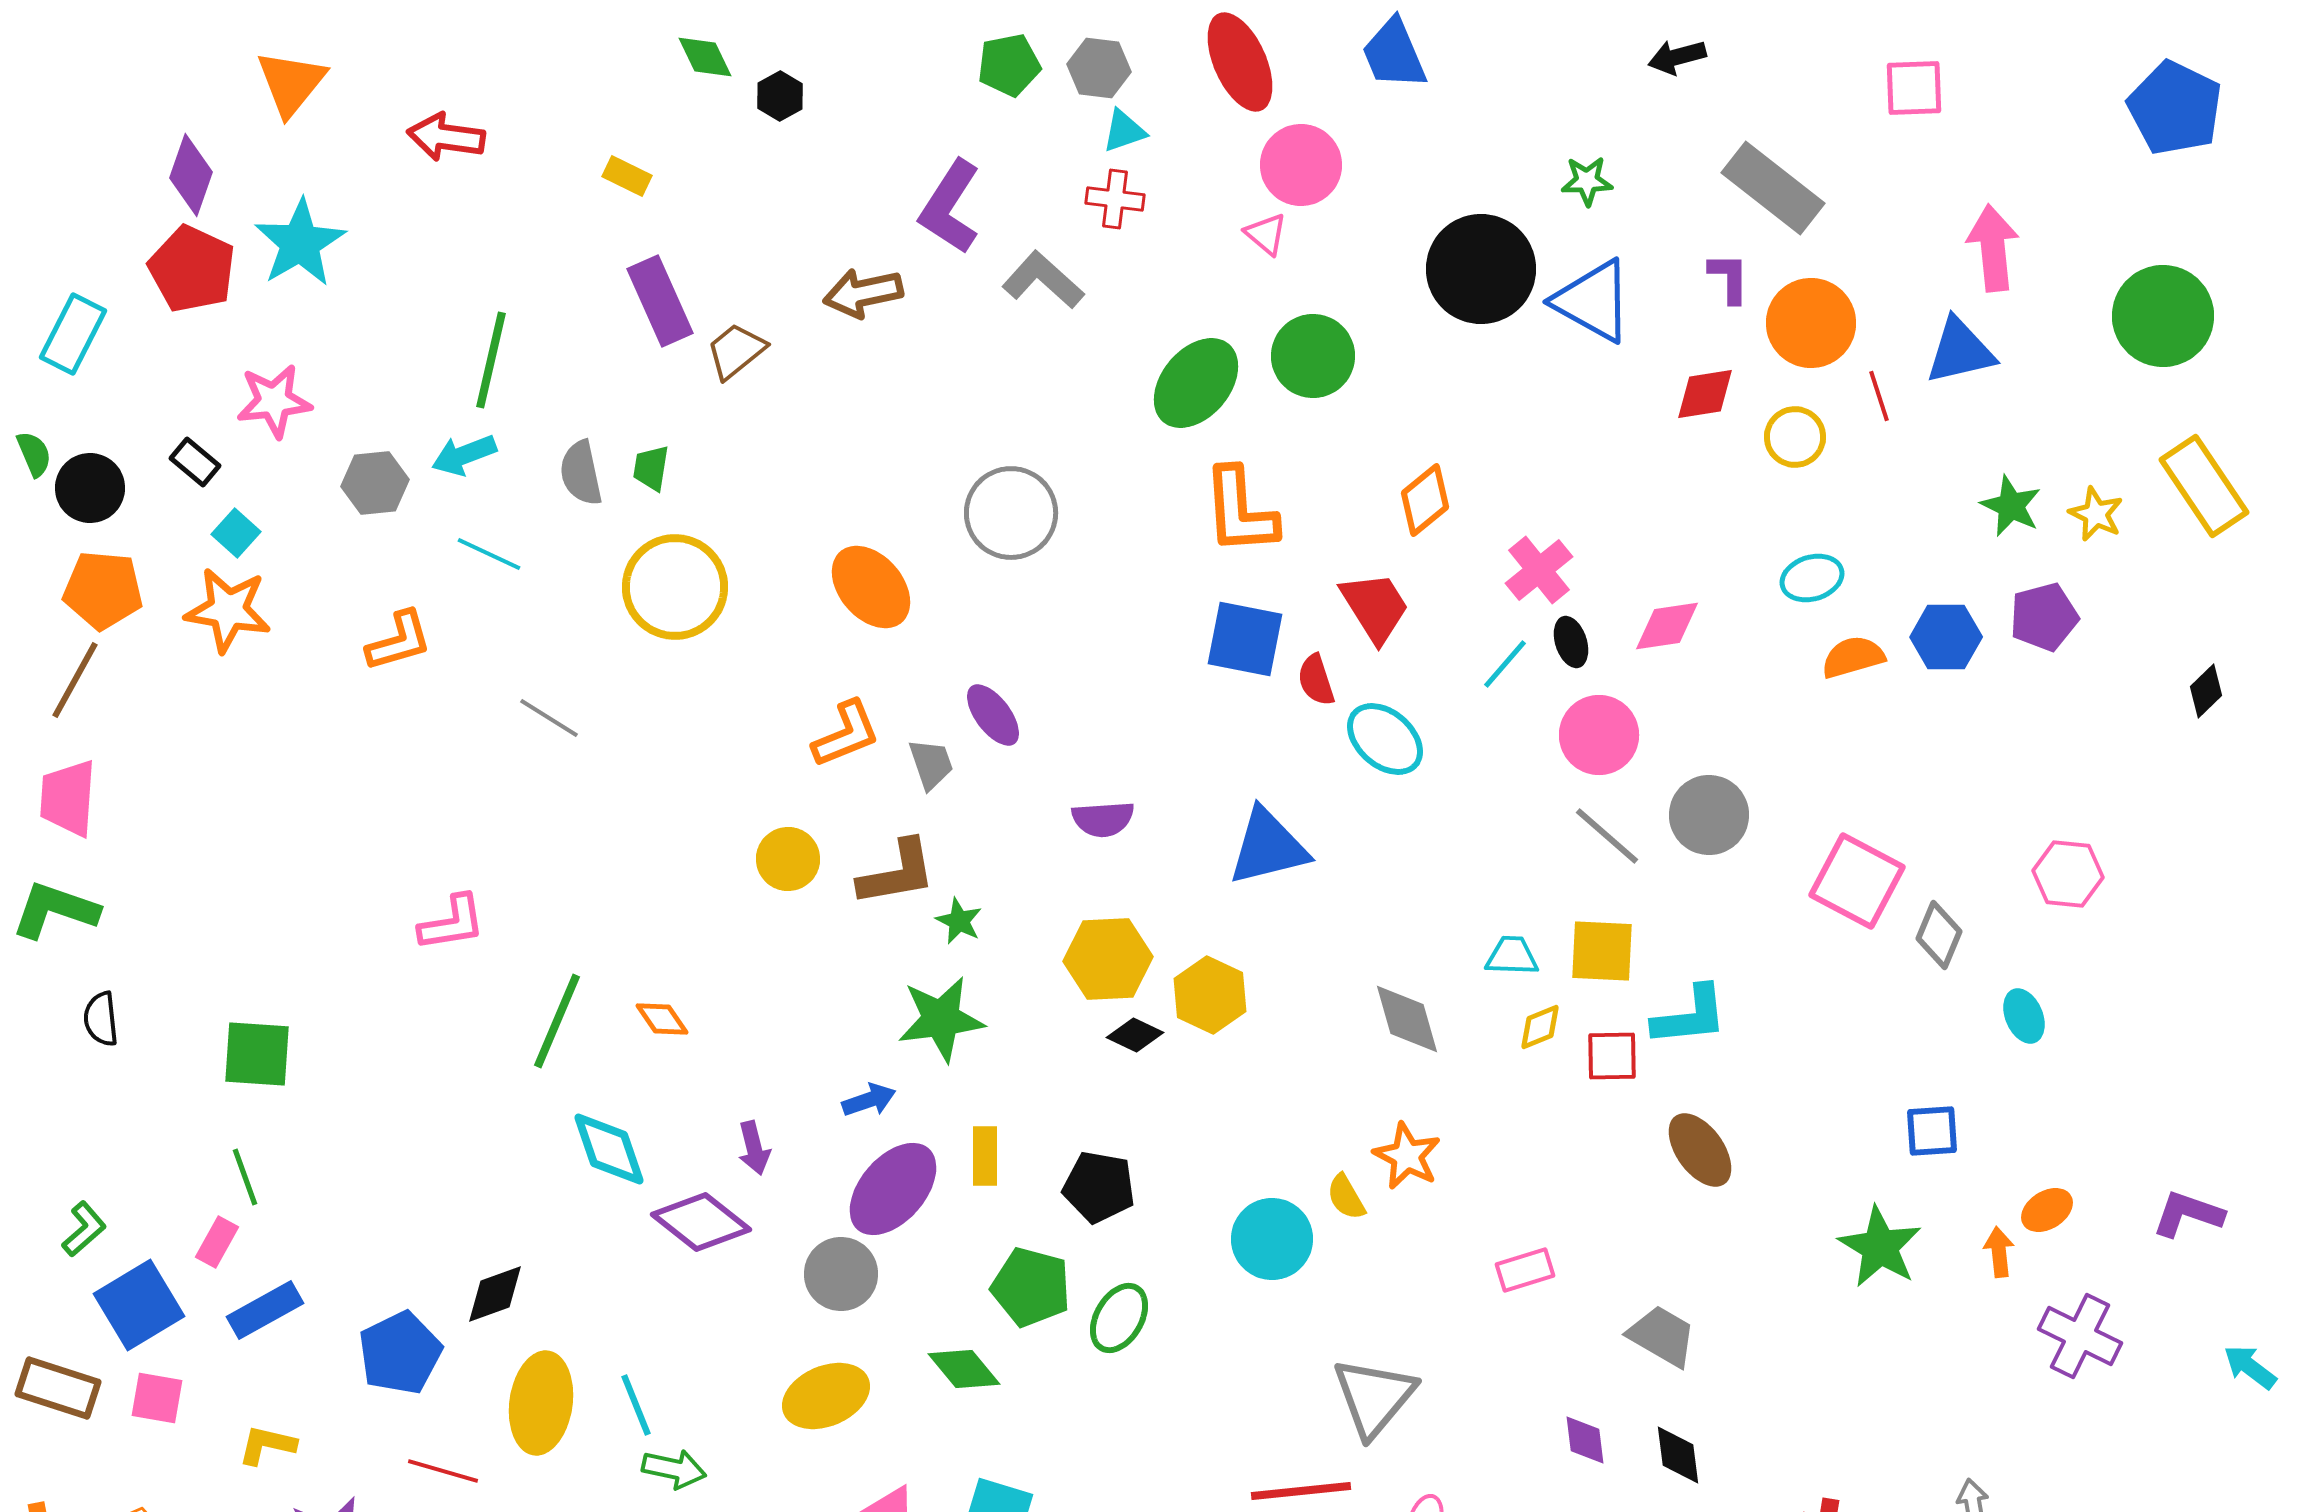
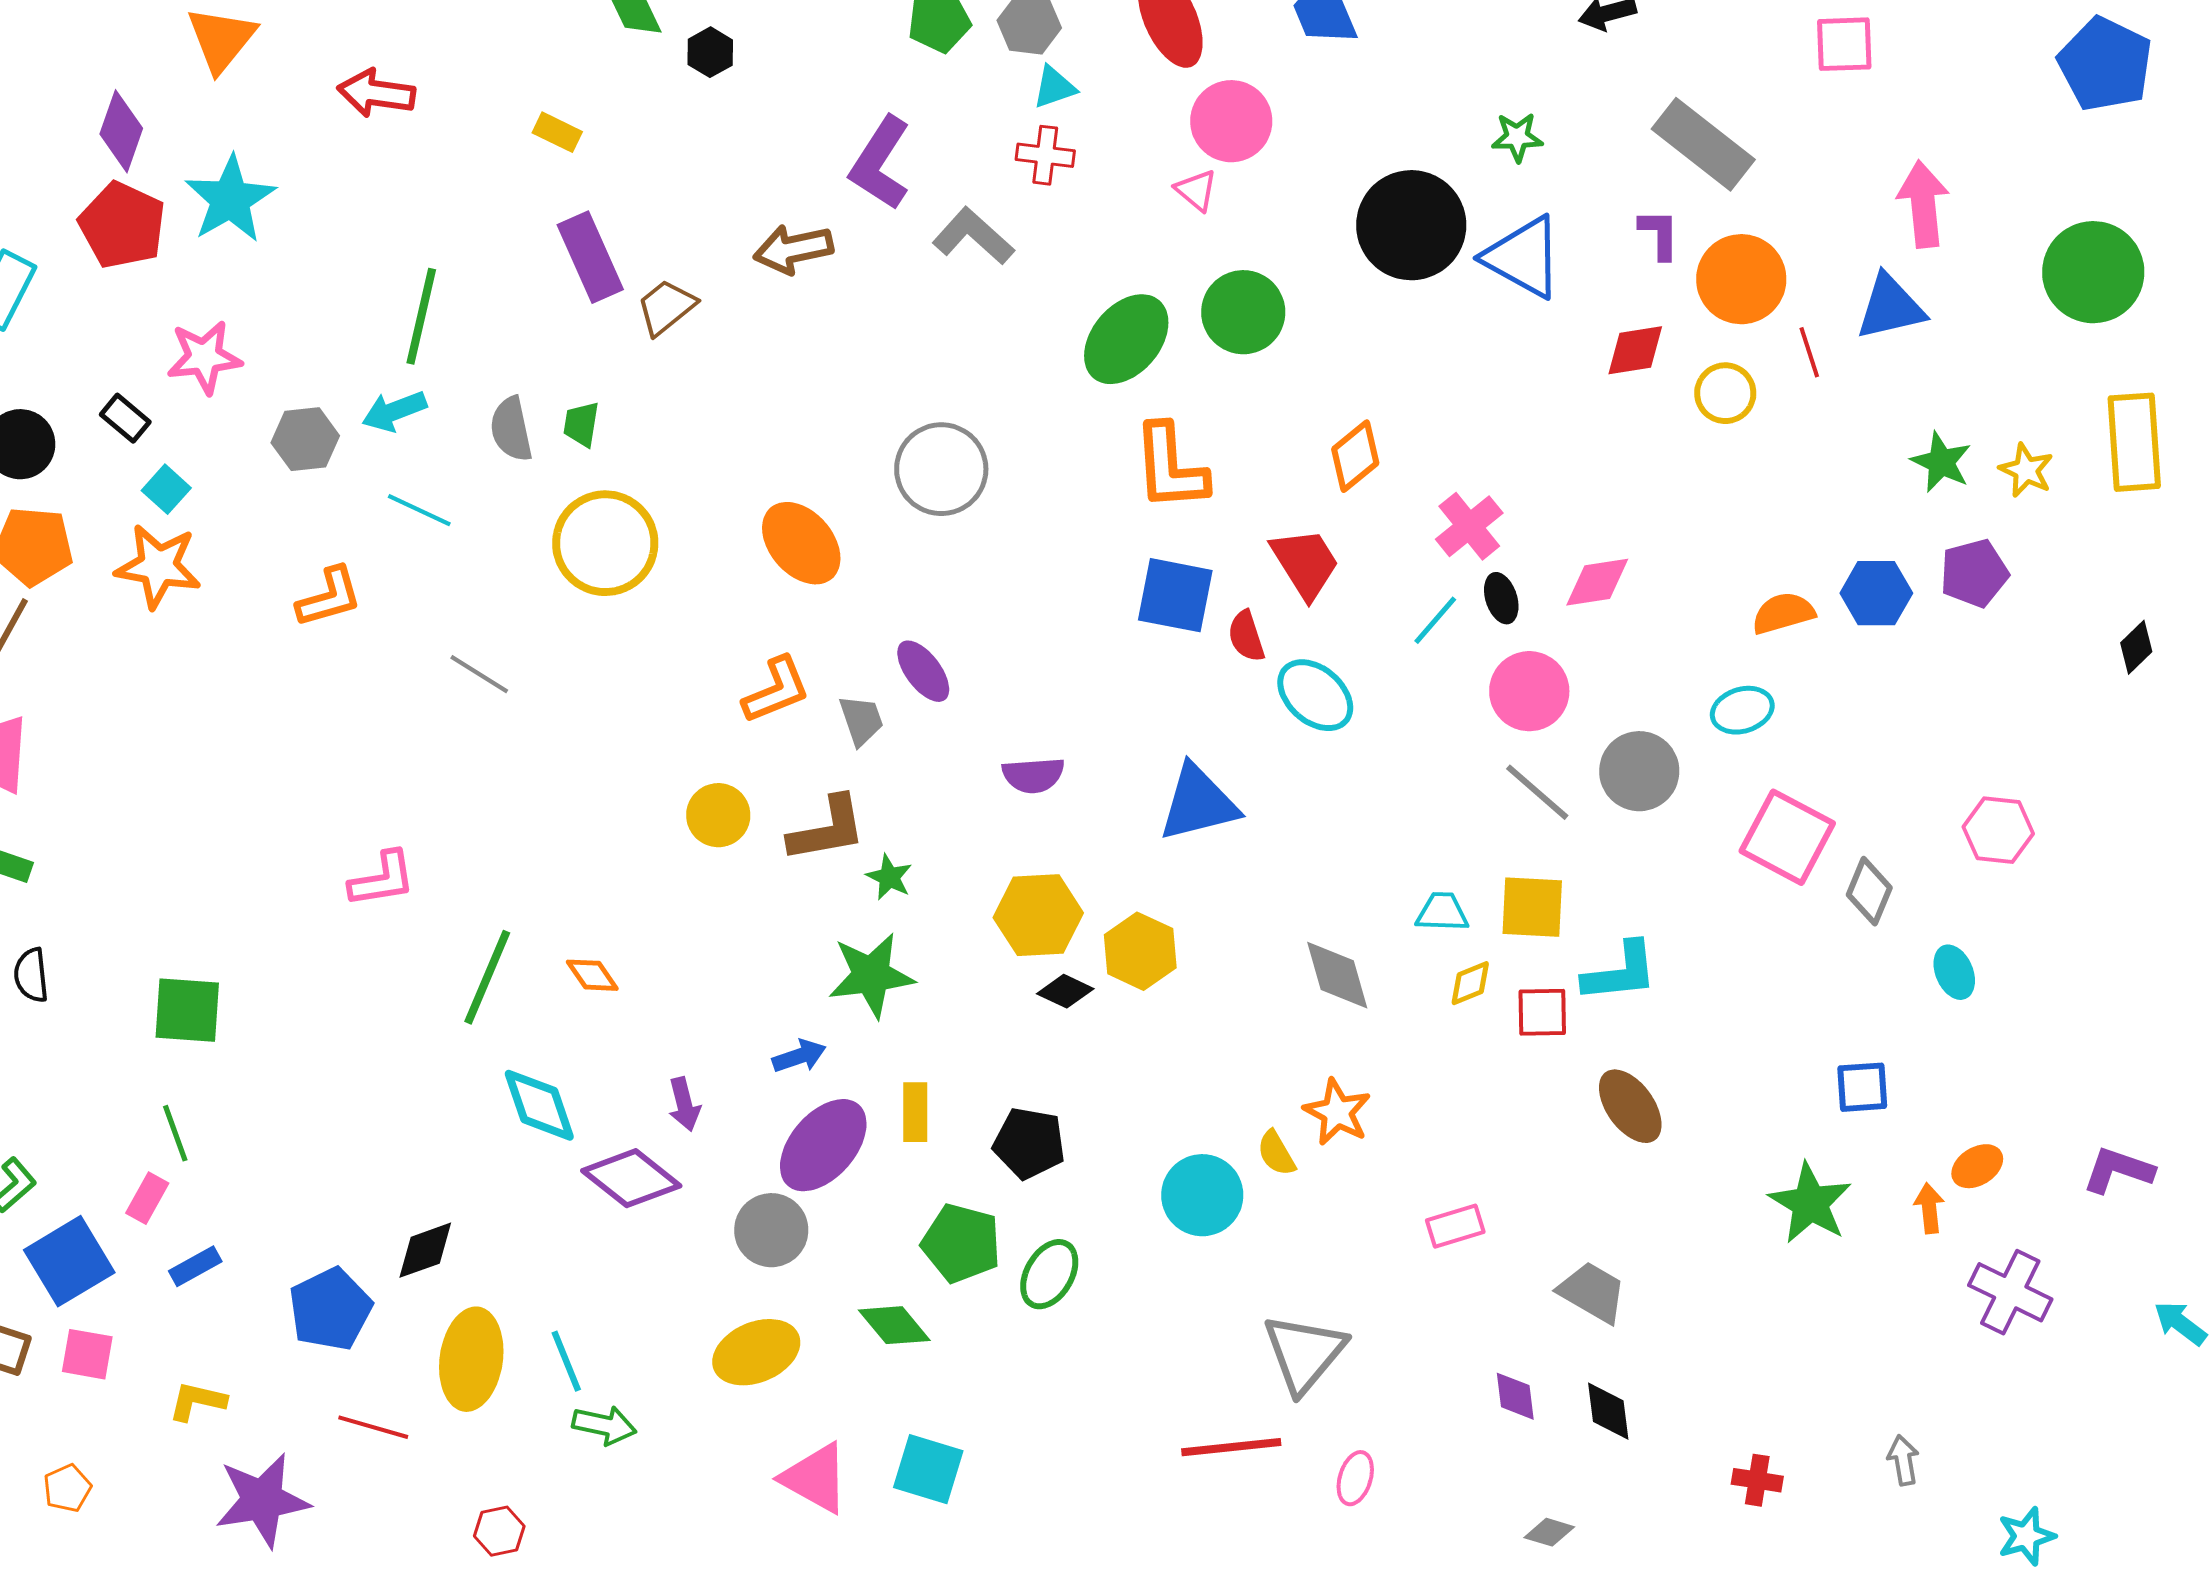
yellow rectangle: (2204, 486) -> (2134, 442), turned 30
cyan ellipse: (1812, 578) -> (1742, 710), moved
blue rectangle: (265, 1310) -> (195, 1266), size x0.7

